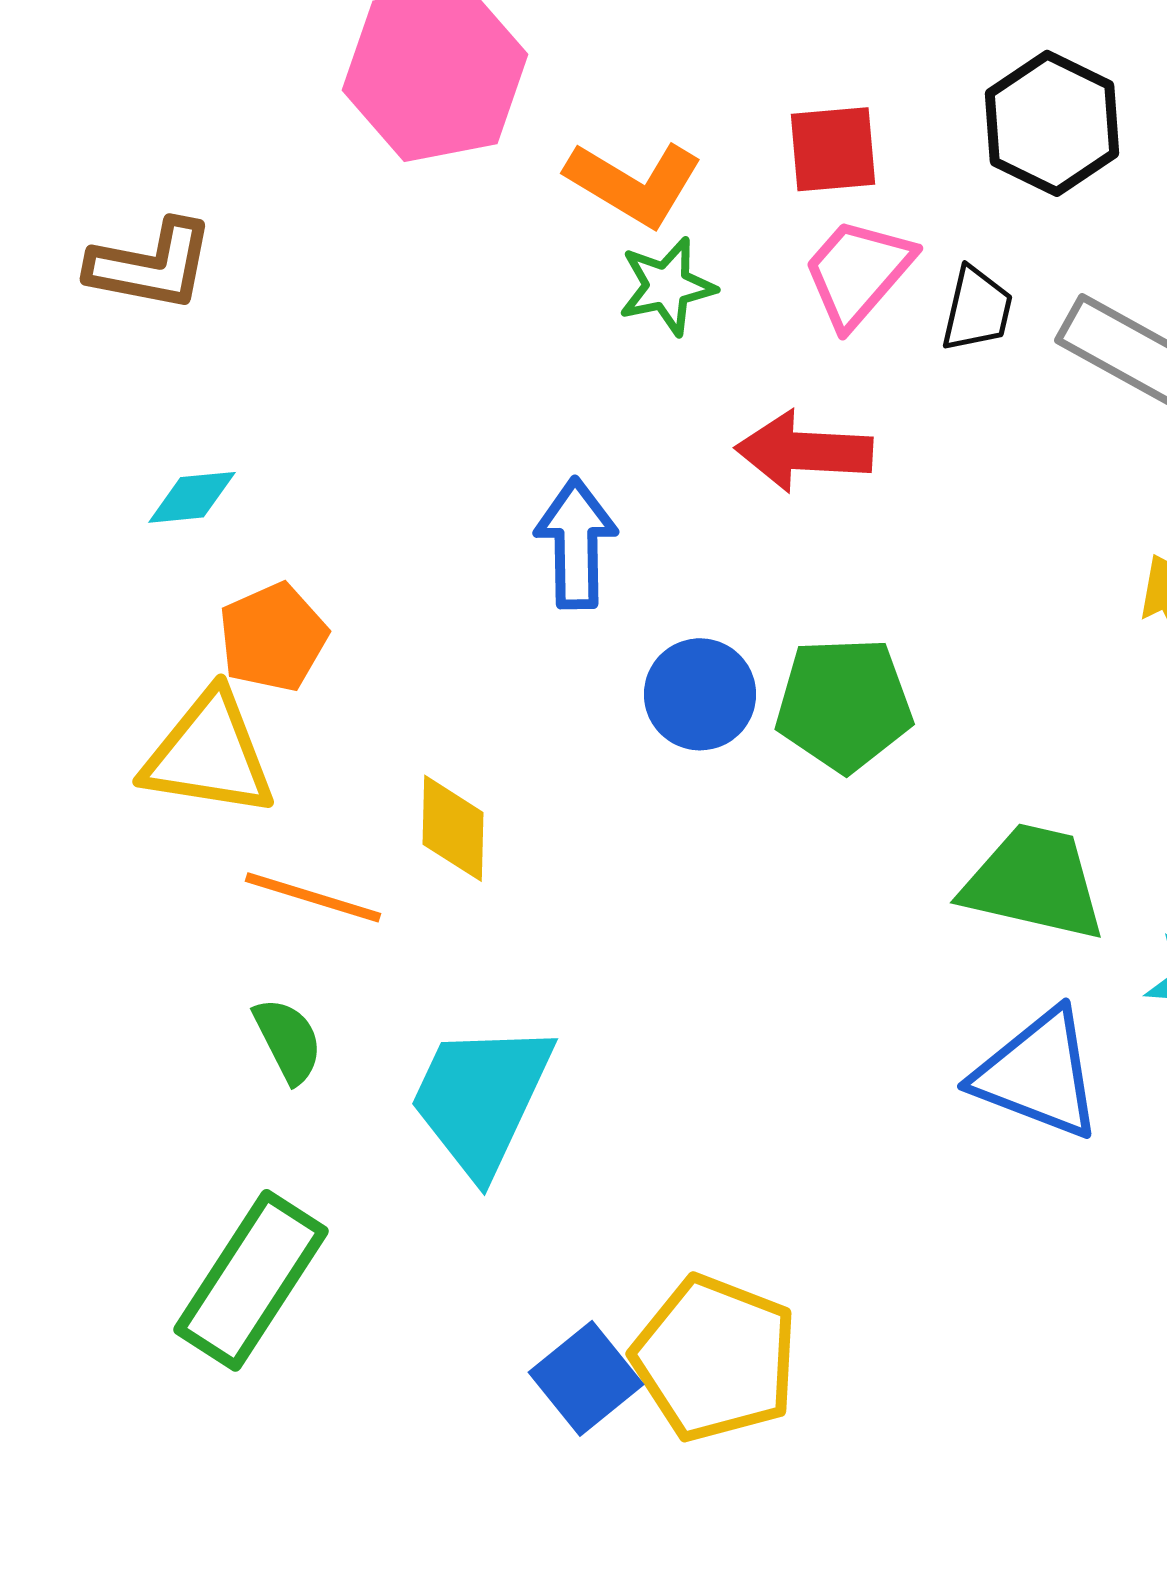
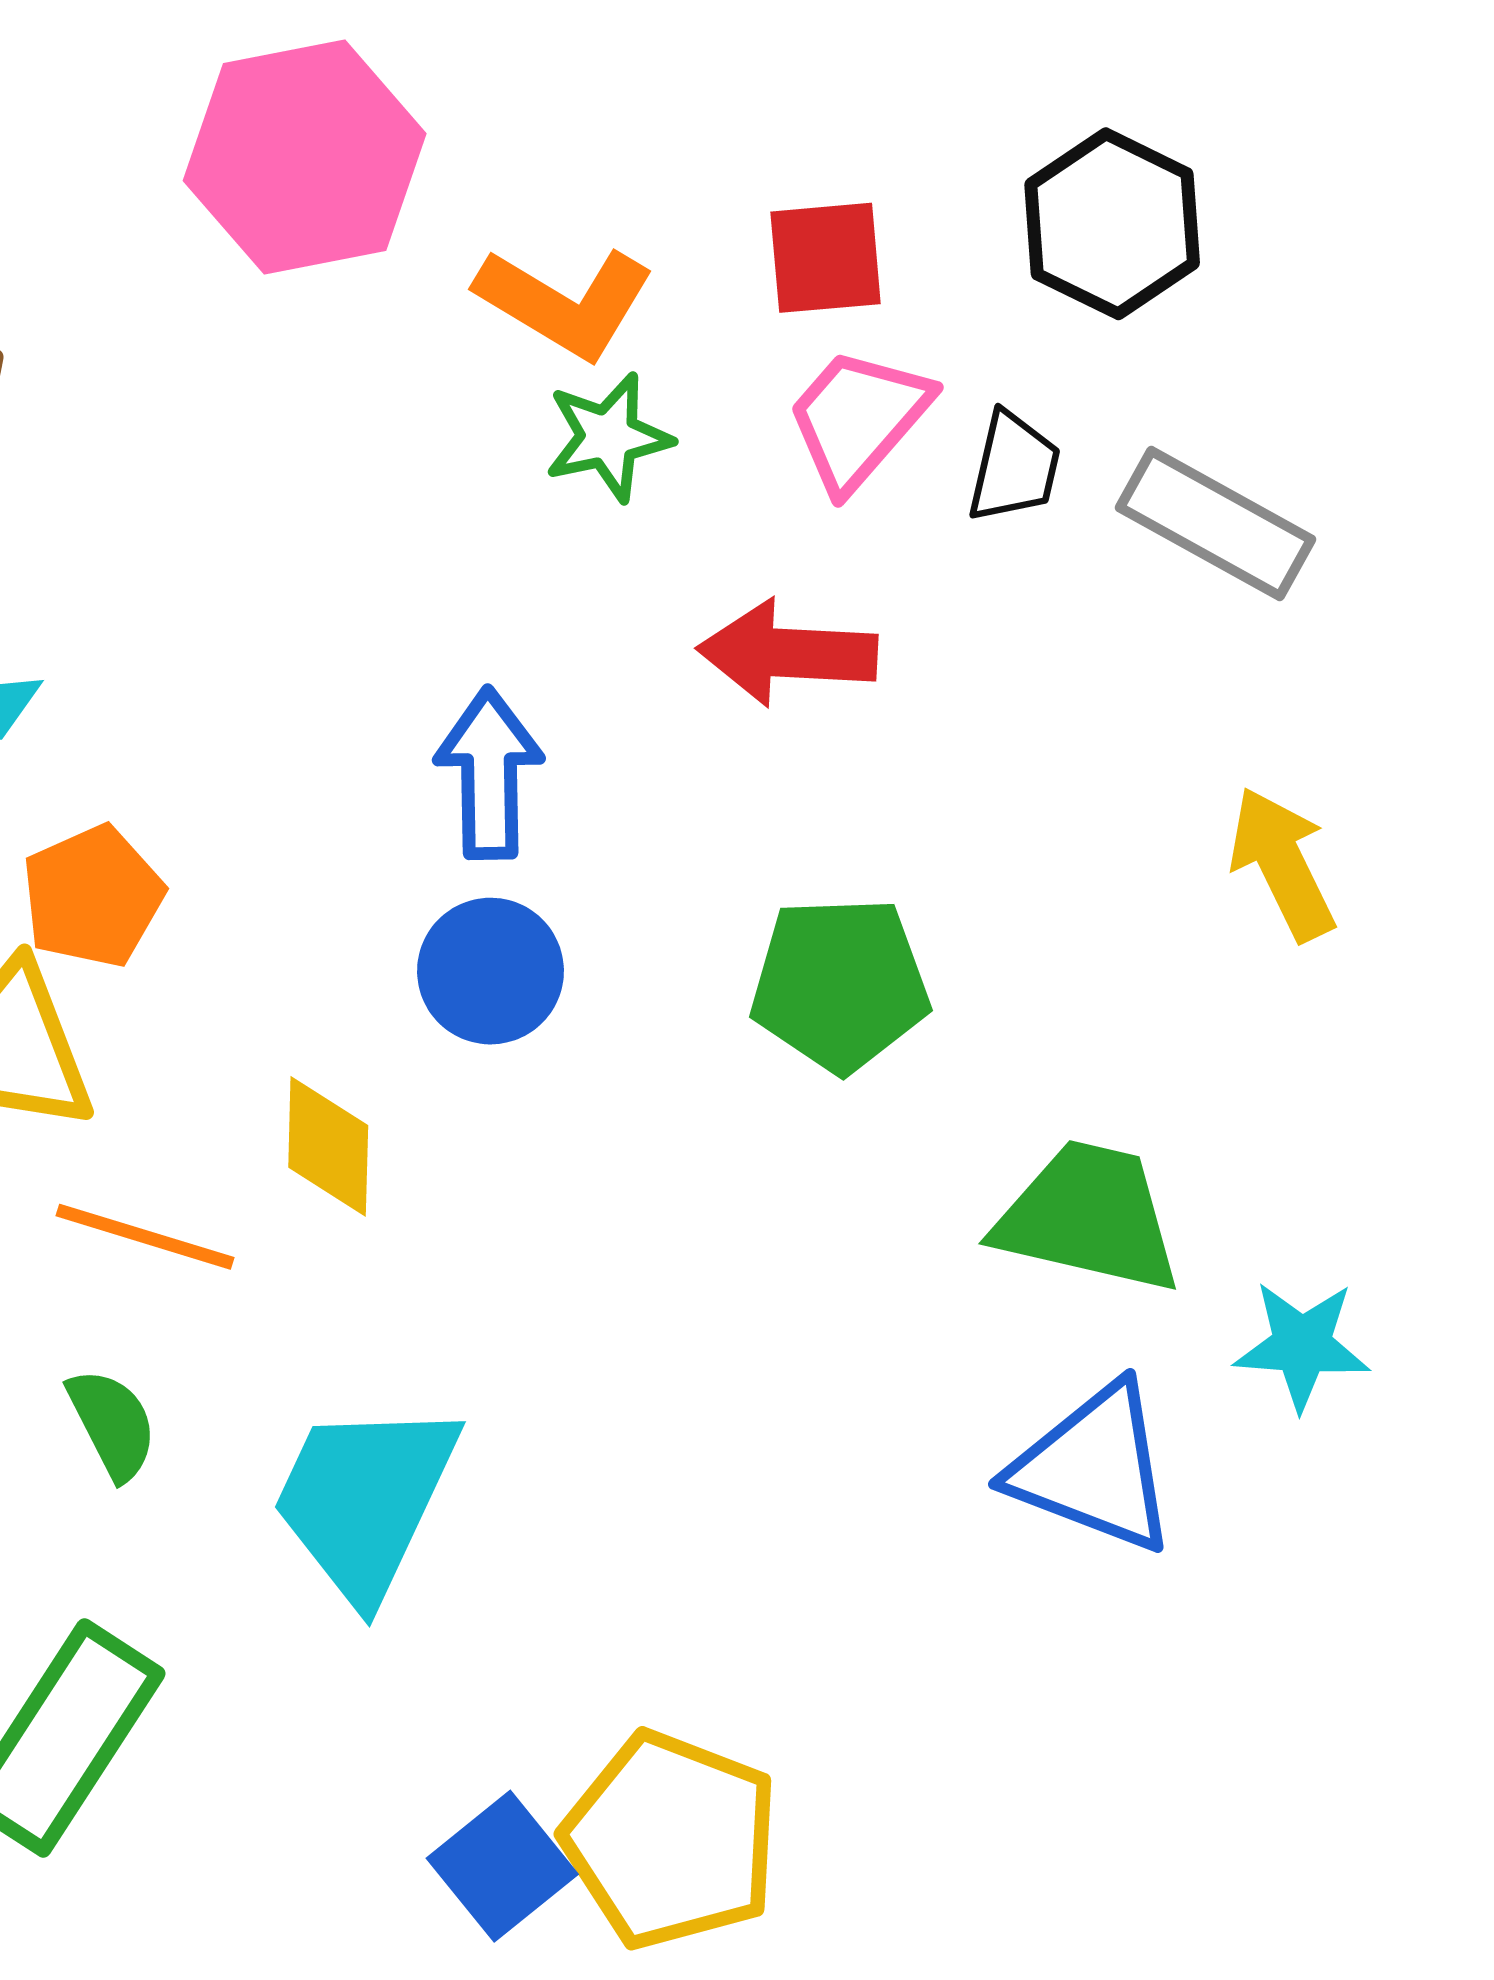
blue circle: (700, 694) -> (490, 971), moved

